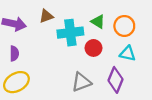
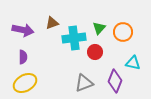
green triangle: (98, 22) -> (99, 28), turned 40
cyan triangle: (128, 53) -> (133, 63), moved

